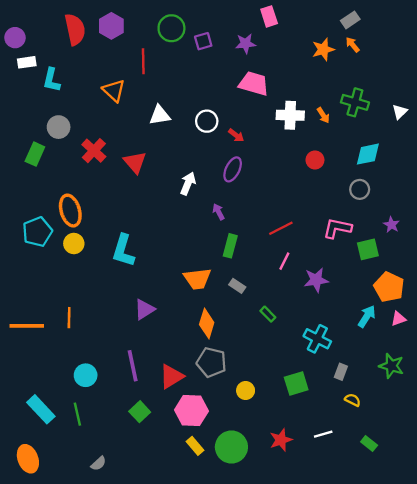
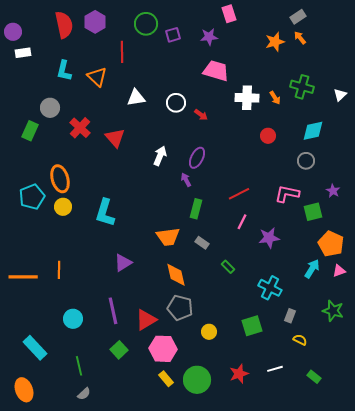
cyan L-shape: (51, 80) -> (64, 71), moved
purple ellipse: (233, 169) -> (197, 158), moved
orange diamond: (207, 323) -> (176, 275), turned -30
green line: (77, 414) -> (79, 366), moved

